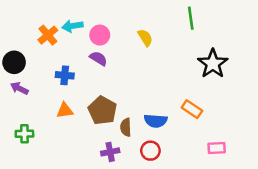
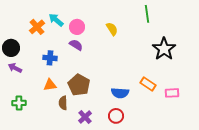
cyan arrow: (73, 26) -> (56, 20), turned 49
brown semicircle: (126, 127) -> (63, 103), moved
pink rectangle: (217, 148) -> (172, 93), moved
purple cross: (110, 152) -> (85, 117), turned -32

